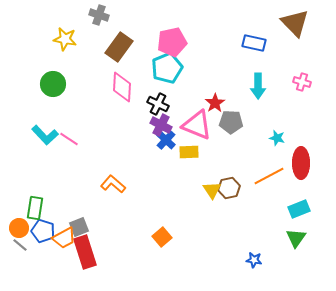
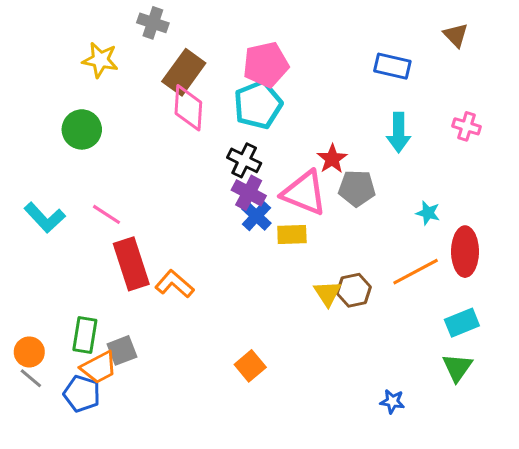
brown triangle: (295, 23) -> (456, 35), size x0.6
pink diamond: (122, 87) -> (188, 108), moved
cyan L-shape: (45, 135) -> (45, 218), moved
green rectangle: (35, 208) -> (85, 335), moved
blue pentagon: (43, 231) -> (82, 394), moved
red rectangle: (85, 252) -> (131, 264), moved

